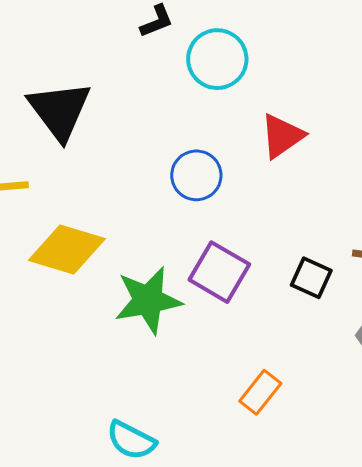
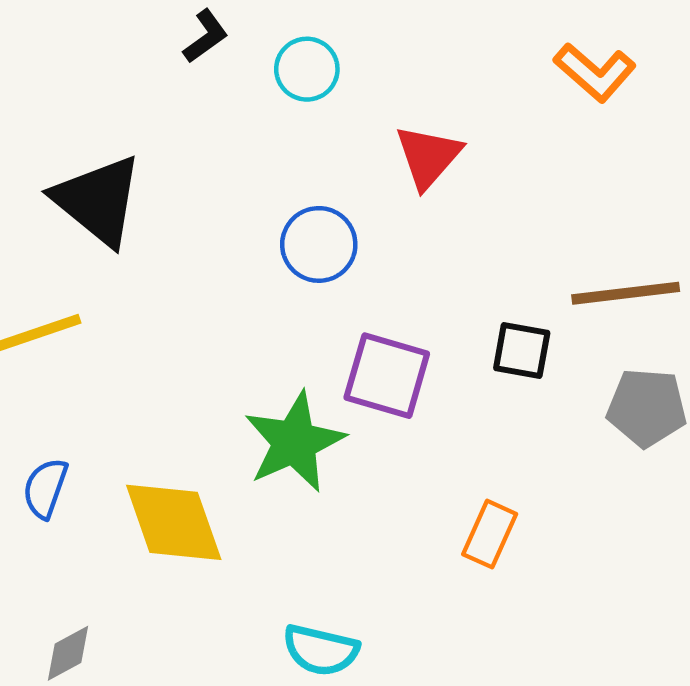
cyan circle: (217, 59) -> (307, 69), size x0.7
yellow diamond: (67, 250) -> (174, 522), moved, turned 68

